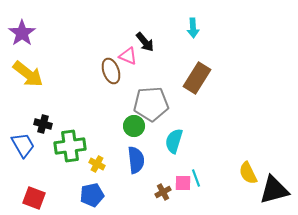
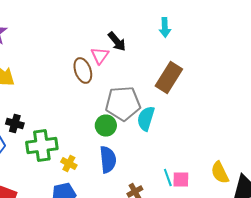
pink triangle: (128, 56) -> (100, 56), turned 42
cyan semicircle: (174, 141) -> (146, 118), moved
pink square: (183, 183) -> (181, 180), moved

